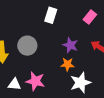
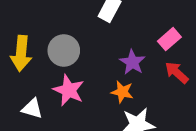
pink rectangle: (90, 17) -> (169, 39), moved
pink star: (35, 81) -> (69, 90), moved

